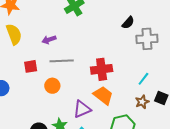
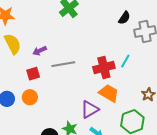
purple arrow: (49, 40) -> (40, 51), moved
cyan line: (143, 79) -> (125, 61), moved
orange circle: (52, 86) -> (30, 97), moved

